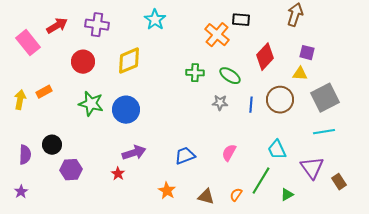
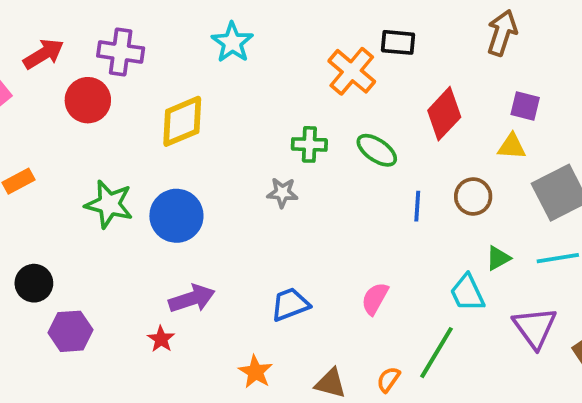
red circle: (83, 62) -> (88, 100), moved
brown circle: (280, 100) -> (473, 196), size x0.7
gray star: (220, 103) -> (282, 193), moved
green triangle: (287, 195) -> (498, 258), moved

